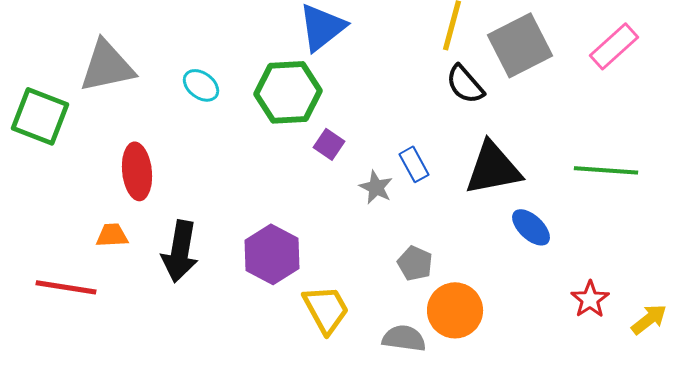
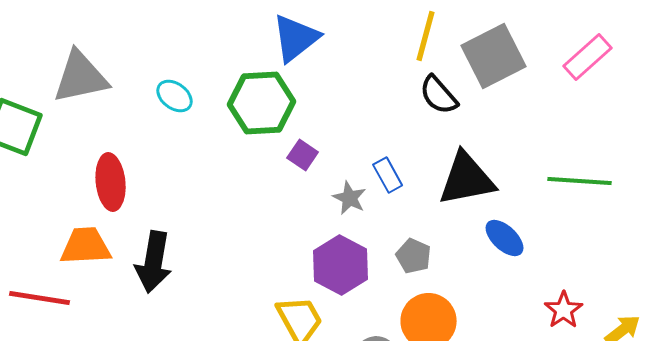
orange trapezoid: (112, 235) -> (86, 246), size x1.6
purple hexagon: (272, 254) -> (341, 265), moved
gray pentagon: (415, 263) -> (414, 256), moved

